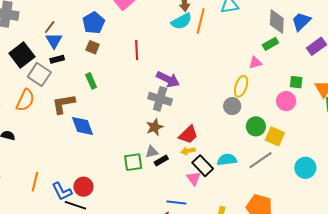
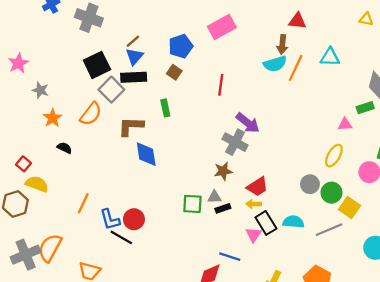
black rectangle: (57, 59) -> (134, 77), size x1.6
yellow ellipse: (241, 86) -> (334, 156), moved
gray circle: (232, 106) -> (310, 184), moved

